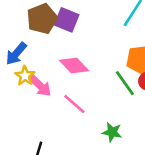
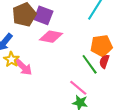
pink diamond: (74, 65) -> (51, 37), moved, turned -35
pink line: (74, 104) -> (78, 88), moved

